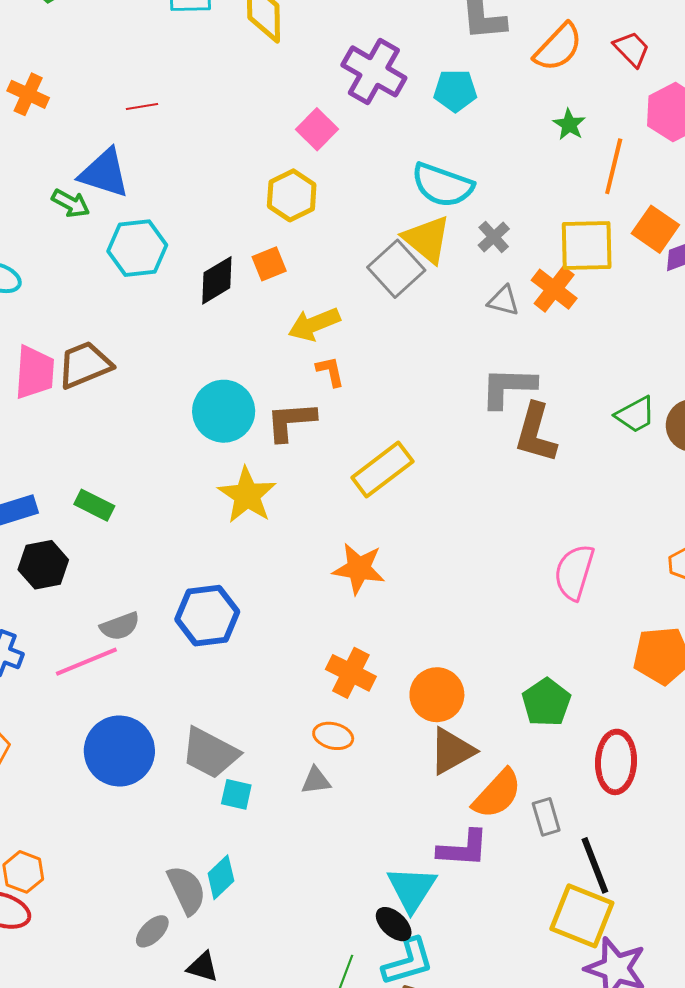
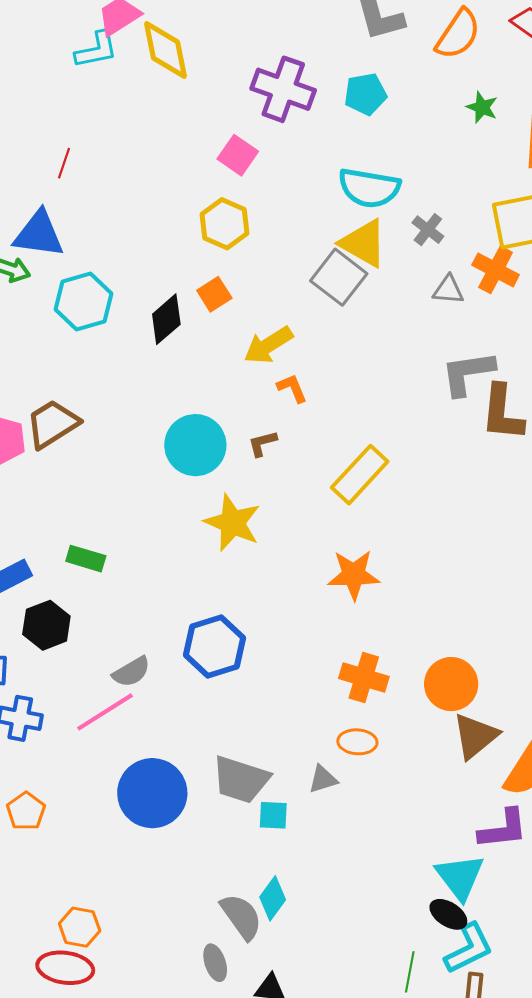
red line: (142, 107) -> (64, 163), turned -52
brown L-shape: (291, 421) -> (262, 443), size x0.6
gray triangle: (316, 781) -> (323, 779), moved
gray ellipse: (152, 931) -> (215, 963), turned -54

